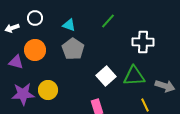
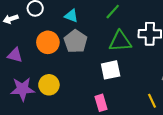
orange circle: (35, 50) -> (48, 42), moved
white square: (106, 76) -> (111, 70), turned 30
green triangle: (134, 76) -> (120, 41), moved

